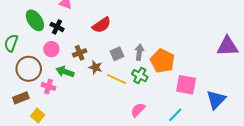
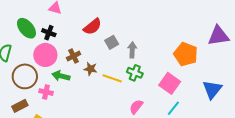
pink circle: (51, 49) -> (45, 55), size x1.5
gray square: (117, 54) -> (112, 42), moved
orange pentagon: (162, 61) -> (186, 54), moved
pink square: (186, 85) -> (170, 83), moved, turned 30

